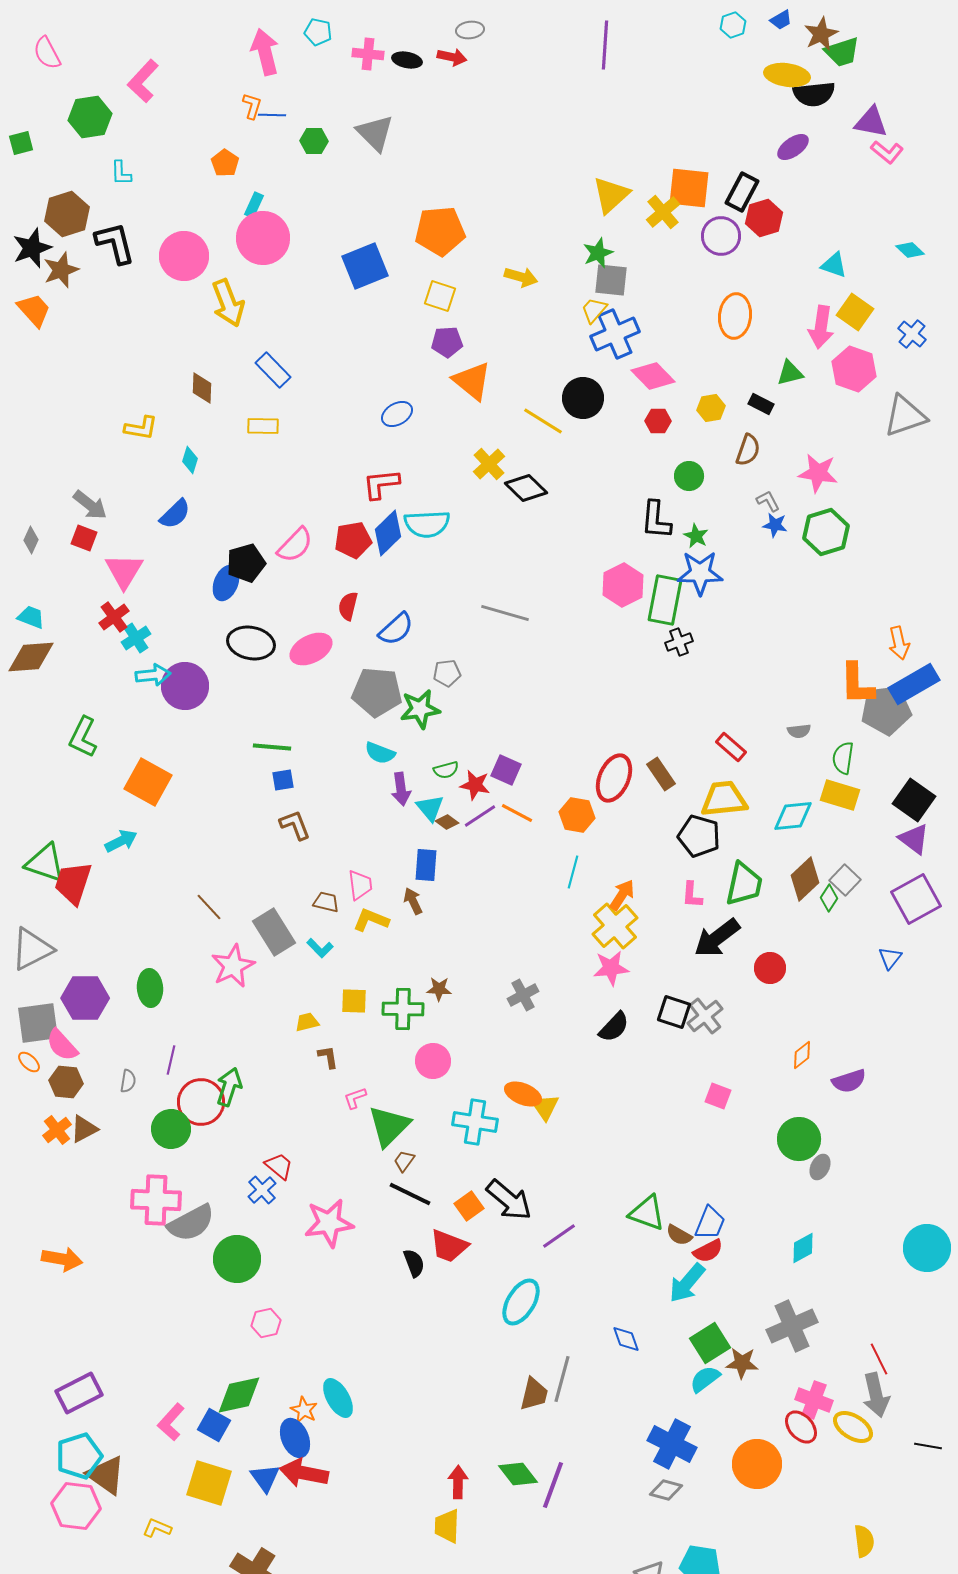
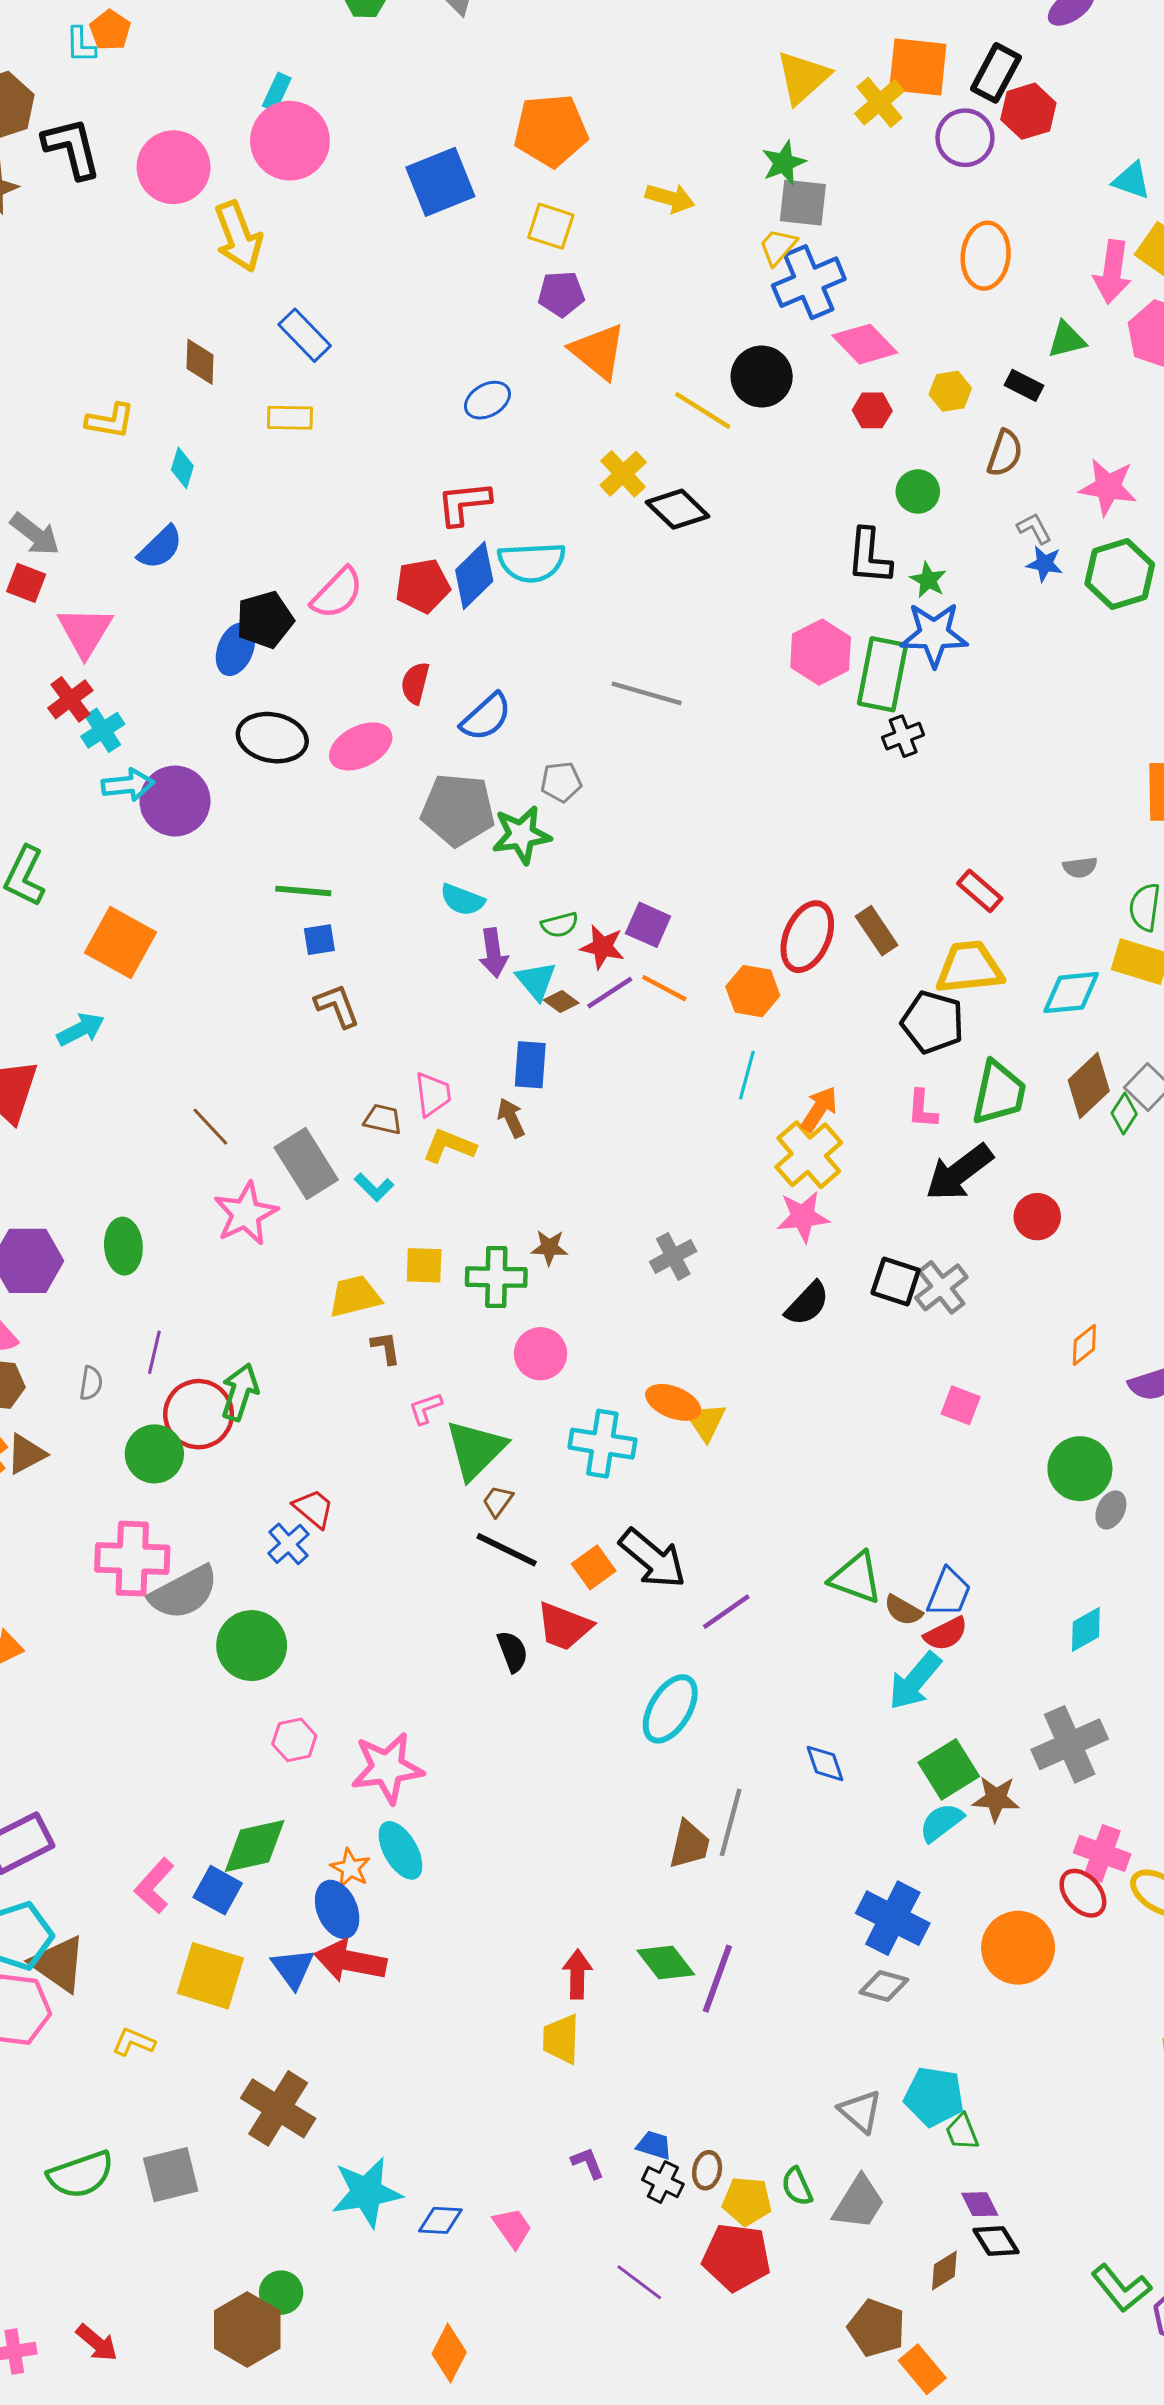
orange pentagon: (225, 163) -> (110, 30), moved
yellow trapezoid: (307, 1022) -> (355, 1296), size x1.5
pink star: (329, 1223) -> (387, 1768), moved

